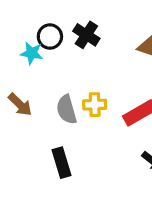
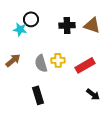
black cross: (86, 35) -> (67, 25), moved, turned -35
brown arrow: (20, 105) -> (13, 60), turned -84

